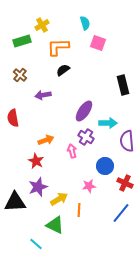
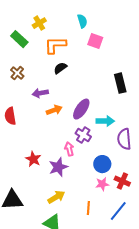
green rectangle: (22, 41) -> (19, 39), turned 60
orange arrow: (46, 140) -> (54, 110), moved
pink star: (89, 186) -> (102, 184), moved
purple star: (38, 187) -> (58, 167), moved
orange line: (79, 210) -> (88, 208), moved

